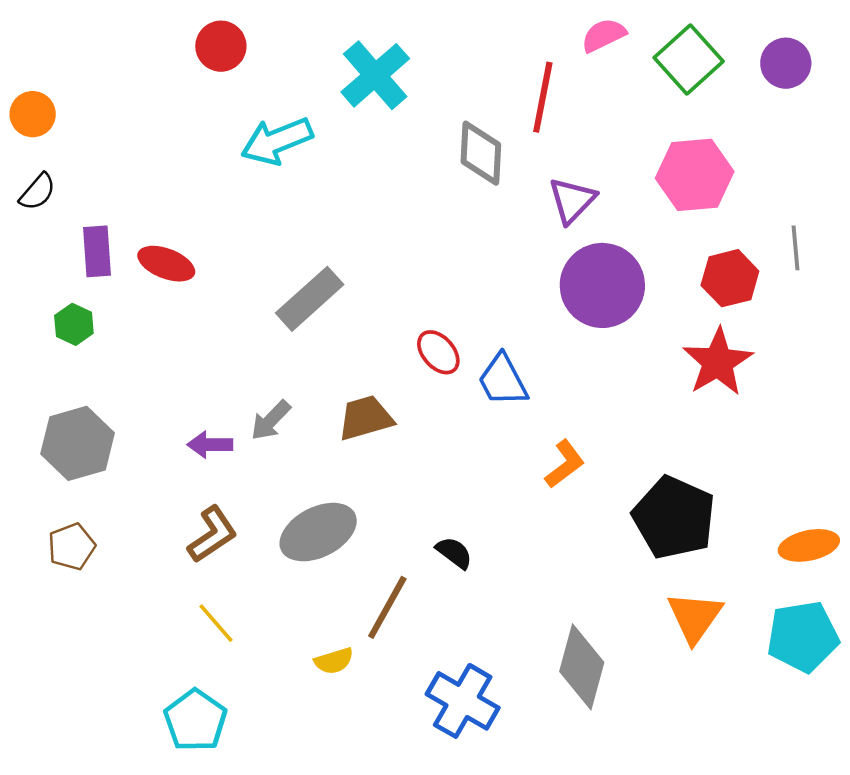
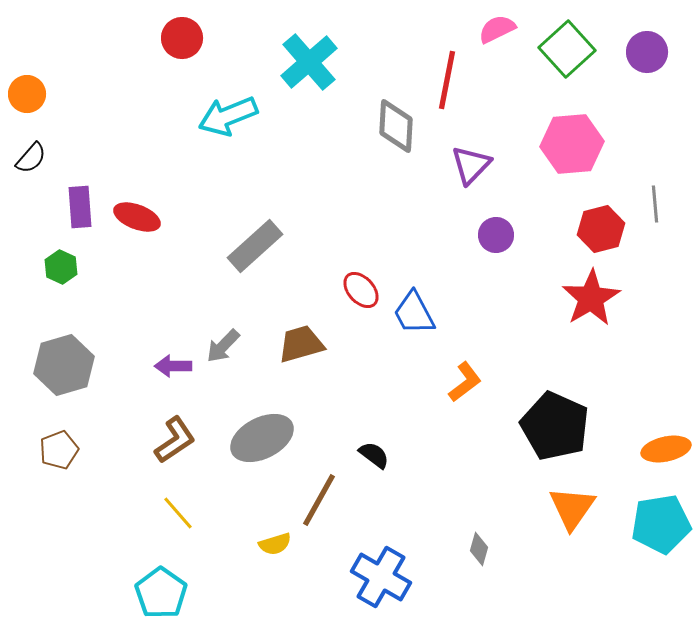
purple circle: (602, 285) -> (496, 235), size x0.5
gray diamond: (582, 667) -> (479, 549), size x0.5

